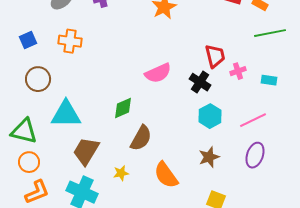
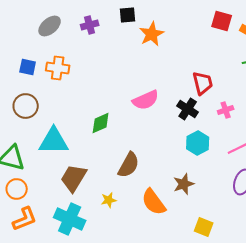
blue square: (28, 40) -> (28, 67), moved, turned 36
pink cross: (238, 71) -> (226, 110), moved
green diamond: (123, 108) -> (101, 123), moved
brown star: (209, 157) -> (184, 184), moved

